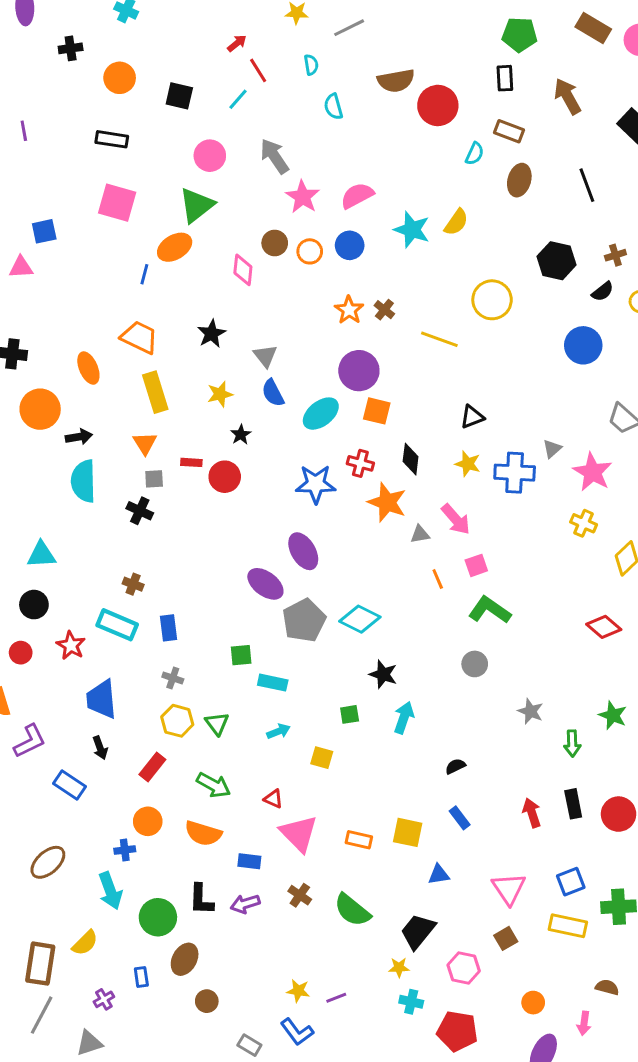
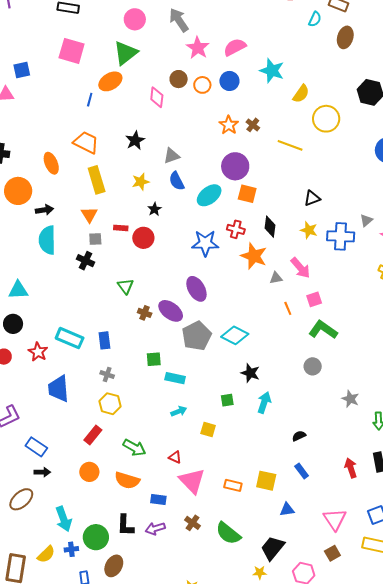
yellow semicircle: (456, 222) -> (301, 94), moved
gray triangle: (265, 356) -> (172, 156), turned 48
brown cross: (133, 584) -> (145, 313), moved
green triangle: (217, 724) -> (126, 286), moved
black arrow: (100, 748) -> (42, 472), moved, turned -70
blue cross: (125, 850) -> (71, 549), moved

